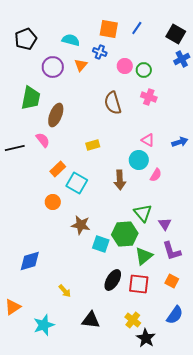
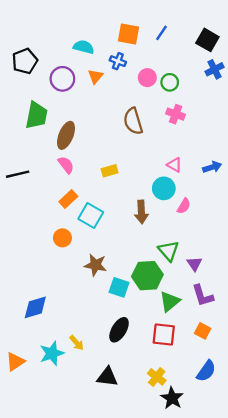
black pentagon: (26, 39) -> (25, 61), moved
pink semicircle: (43, 140) -> (66, 165), moved
black ellipse: (113, 280) -> (119, 330), moved
cyan star: (44, 325) -> (52, 353), moved

